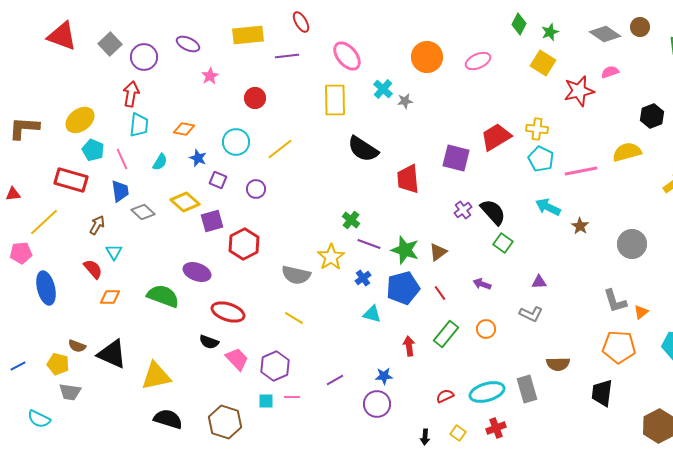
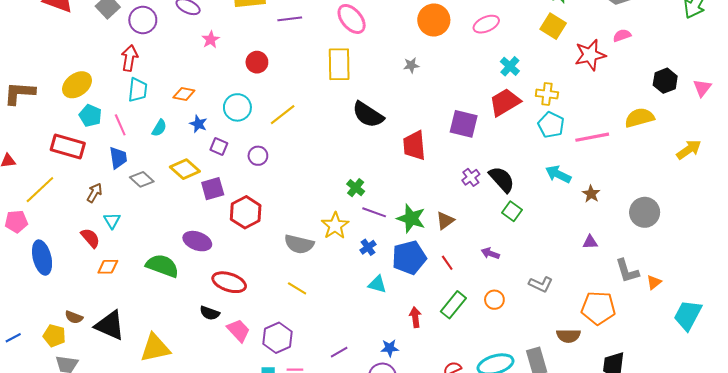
cyan cross: (383, 89) -> (510, 66), moved
purple triangle: (539, 282) -> (590, 242), moved
orange pentagon: (619, 347) -> (598, 308), moved

